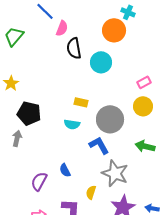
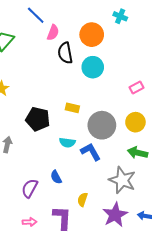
orange circle: (114, 30) -> (92, 35), moved
yellow circle: (143, 106) -> (135, 122), moved
black pentagon: (29, 113) -> (38, 119), moved
cyan semicircle: (72, 124) -> (67, 143), moved
gray star: (115, 173) -> (122, 180), moved

